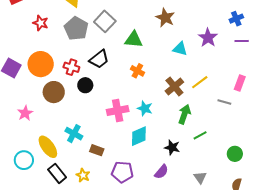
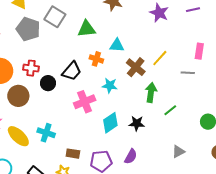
cyan triangle: (180, 49) -> (117, 45), moved
black trapezoid: (99, 59) -> (72, 71), moved
cyan star: (145, 108) -> (110, 85), moved
yellow ellipse: (48, 147) -> (18, 136), moved
black star: (172, 147) -> (137, 123), moved
brown rectangle: (97, 150) -> (73, 154), moved
purple semicircle: (161, 172) -> (131, 156), moved
gray triangle: (200, 177) -> (178, 152), turned 48

